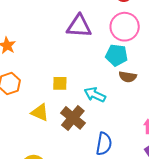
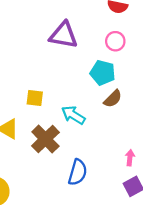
pink circle: (125, 27) -> (115, 41), size x0.6
brown semicircle: (128, 77) -> (113, 99), turned -60

